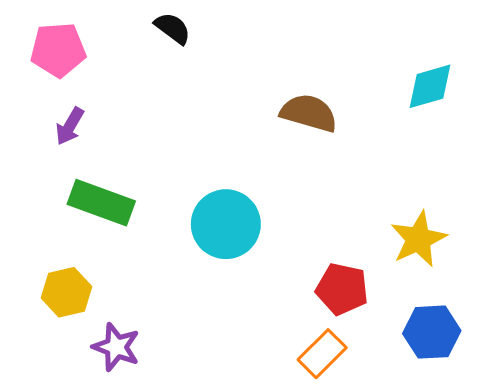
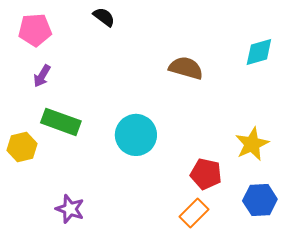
yellow hexagon: (66, 292) -> (22, 147), moved

